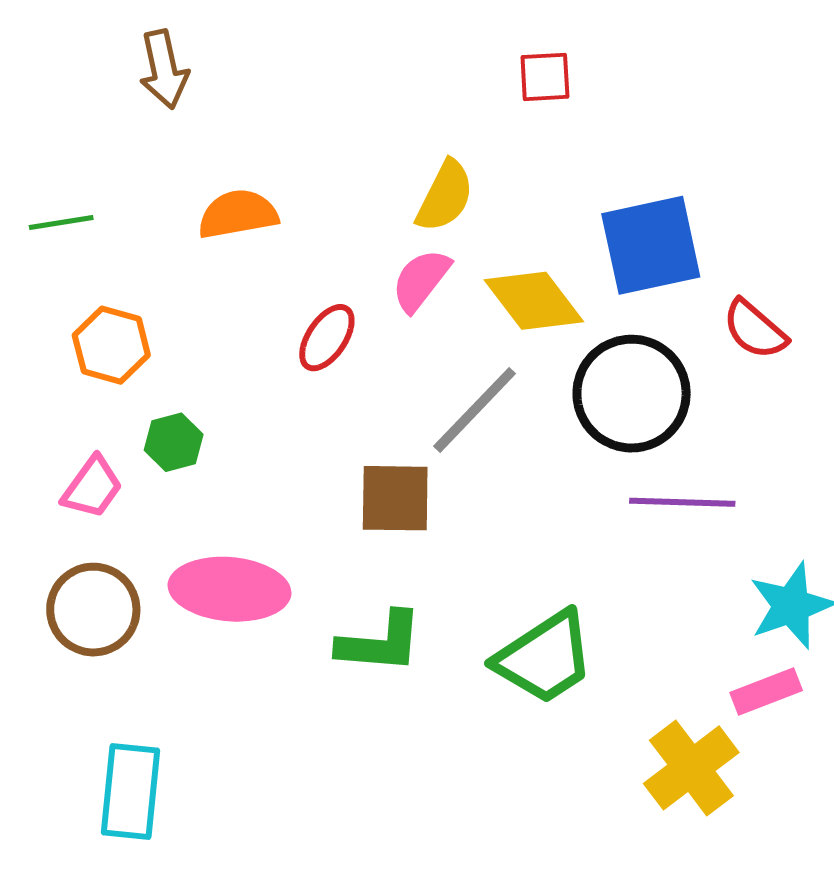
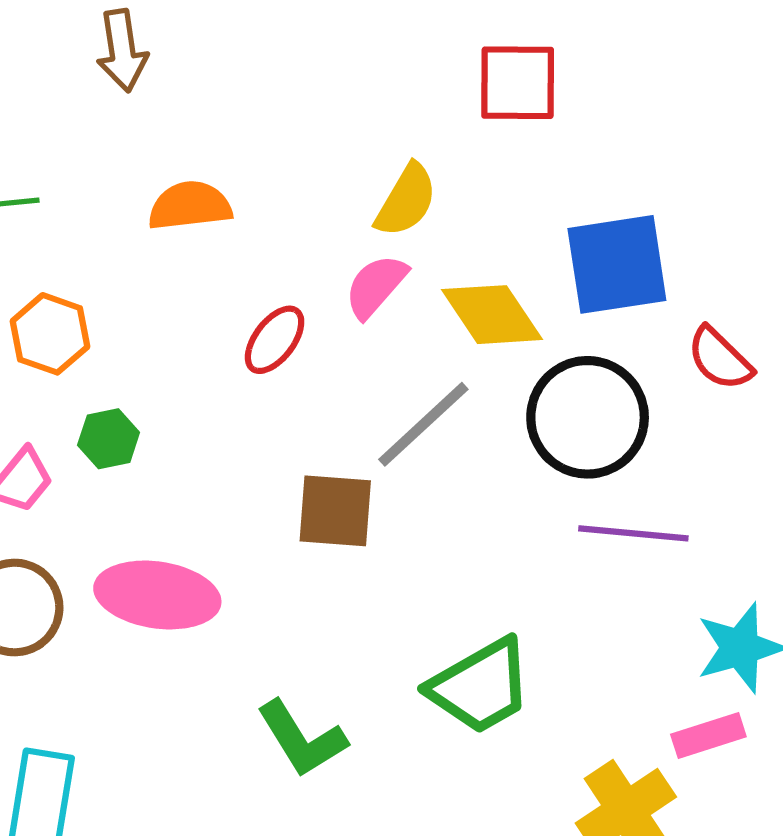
red square: (545, 77) -> (518, 83), size x1.5
green L-shape: (380, 643) -> (302, 739), moved, turned 50

